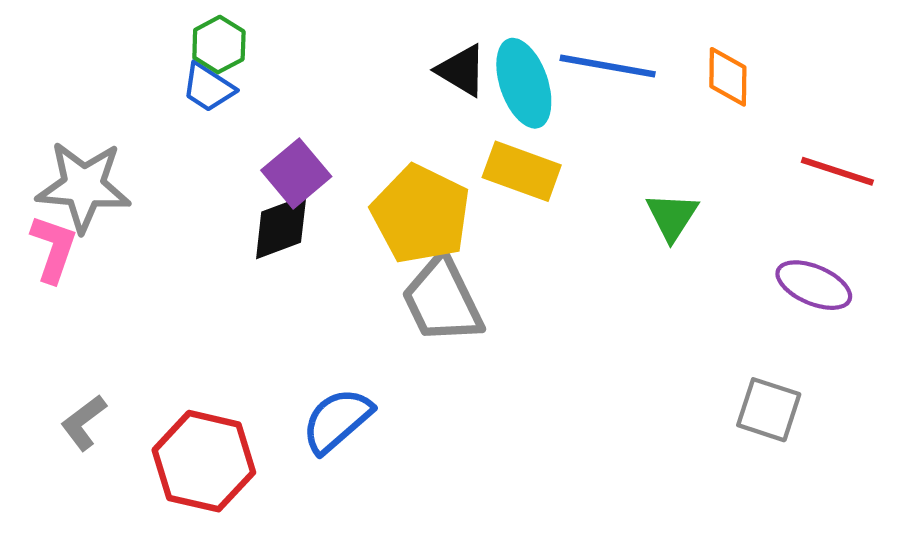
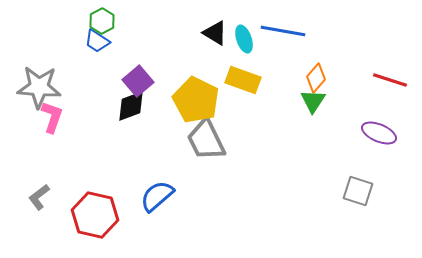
orange diamond: (728, 77) -> (316, 78), moved, turned 40
cyan ellipse: (524, 83) -> (244, 39), size x0.7
pink L-shape: (54, 249) -> (52, 117), moved

